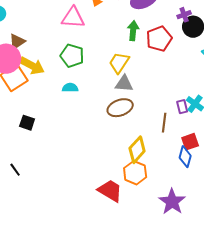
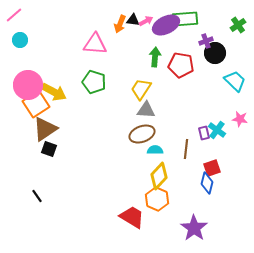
red pentagon: (159, 39) -> (181, 65), turned 30
brown triangle: (17, 42) -> (45, 129), moved, size x1.5
cyan semicircle: (70, 88) -> (155, 150), moved

